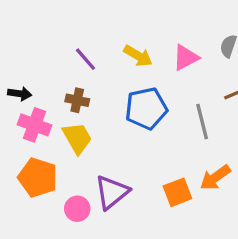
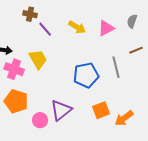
brown cross: (77, 100) -> (30, 14), moved
blue pentagon: (146, 108) -> (86, 75), moved
yellow trapezoid: (77, 138) -> (38, 59), moved
orange arrow: (215, 177) -> (124, 118), moved

